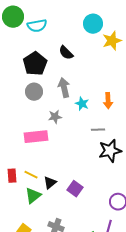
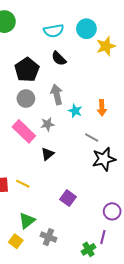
cyan semicircle: (37, 26) -> (54, 31), moved
gray line: (98, 130) -> (92, 138), turned 32
pink rectangle: (36, 137) -> (24, 131), moved, turned 50
black triangle: (50, 183) -> (47, 154), moved
green triangle: (33, 196) -> (27, 221), moved

